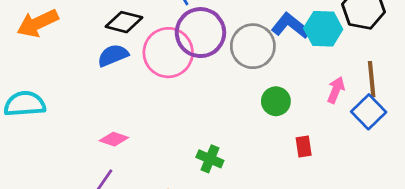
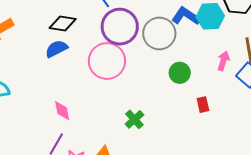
pink circle: (168, 53) -> (107, 61), moved
pink diamond: (114, 139) -> (62, 111), turned 65
green cross: (210, 159) -> (134, 119), turned 30

